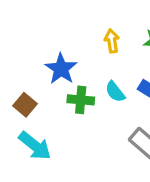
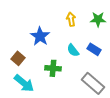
green cross: (81, 100) -> (53, 68), moved

